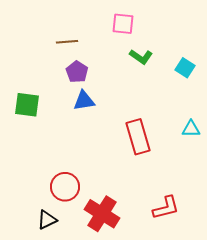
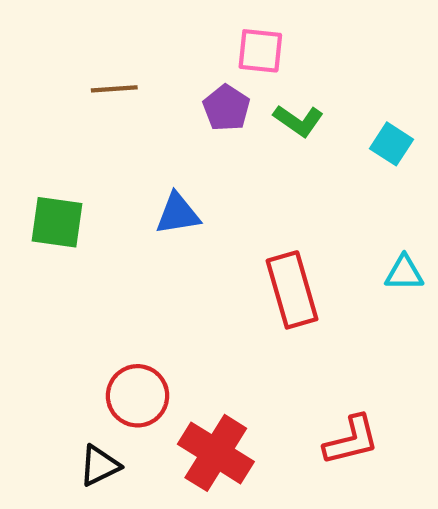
brown line: (67, 42) -> (114, 89), moved
purple pentagon: (77, 72) -> (226, 108), moved

